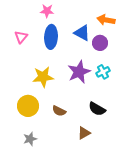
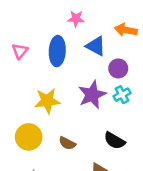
pink star: (47, 11) -> (76, 19), moved
purple circle: (100, 43) -> (118, 68), moved

